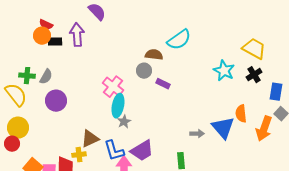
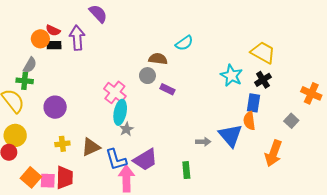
red semicircle: (46, 25) -> (53, 30), moved
cyan semicircle: (179, 40) -> (184, 43), size x0.7
gray semicircle: (46, 77) -> (30, 65), moved
blue rectangle: (276, 92) -> (254, 103), moved
orange arrow: (264, 129) -> (273, 153), moved
yellow cross: (79, 155) -> (62, 144), moved

